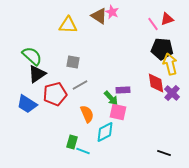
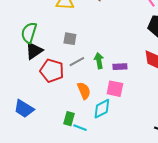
green semicircle: (32, 56) -> (29, 33), turned -115
red pentagon: (55, 94) -> (52, 71), turned 30
green arrow: (111, 98) -> (99, 61), moved, turned -147
blue trapezoid: (27, 104) -> (24, 109), moved

